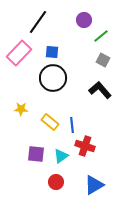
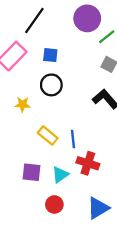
purple circle: (84, 20) -> (87, 18), size x1.5
black circle: (53, 78) -> (51, 85), size x0.7
yellow star: (21, 109) -> (23, 104), moved

